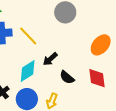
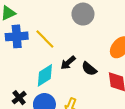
black semicircle: (67, 77) -> (89, 69), moved

